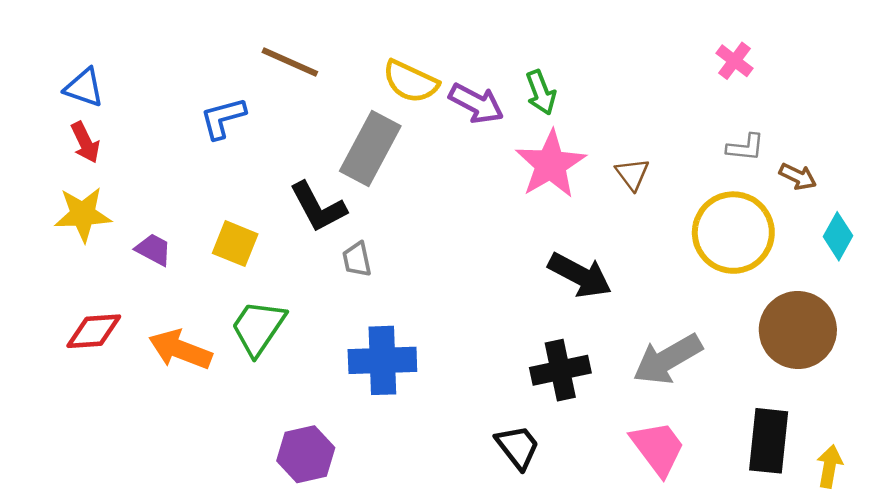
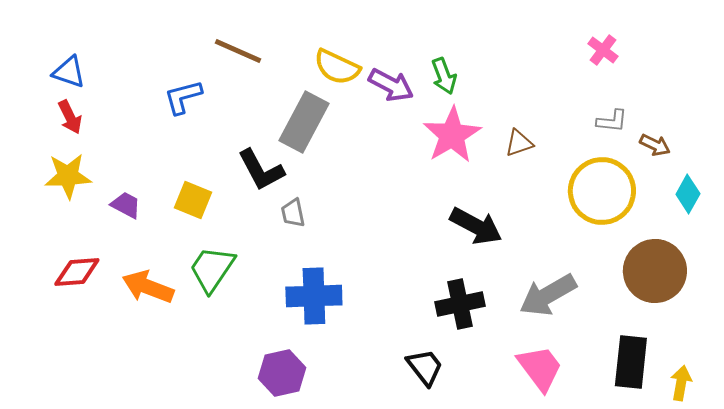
brown triangle: (632, 174) -> (519, 143), turned 48
purple hexagon: (306, 454) -> (282, 373), moved

